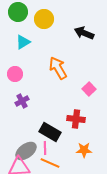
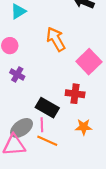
pink square: (89, 89) -> (89, 62), size x1.6
purple cross: (22, 101) -> (17, 74), turned -32

